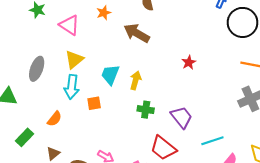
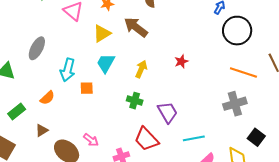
yellow triangle: (74, 60) -> (102, 33), moved
yellow arrow: (136, 80) -> (141, 69), moved

